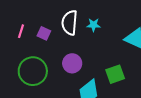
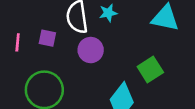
purple circle: (72, 63) -> (91, 50), moved

